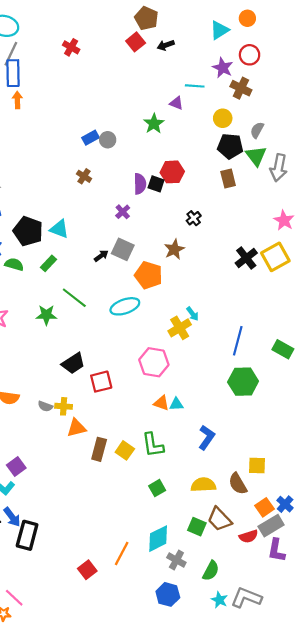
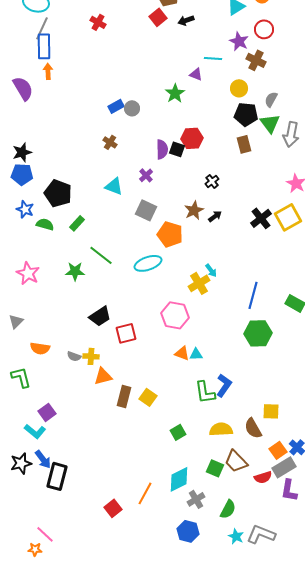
cyan triangle: (59, 229) -> (114, 186), moved
black arrow: (101, 256) -> (215, 216), moved
green L-shape: (153, 445) -> (205, 392), moved
gray cross: (176, 560) -> (196, 499), turned 30

